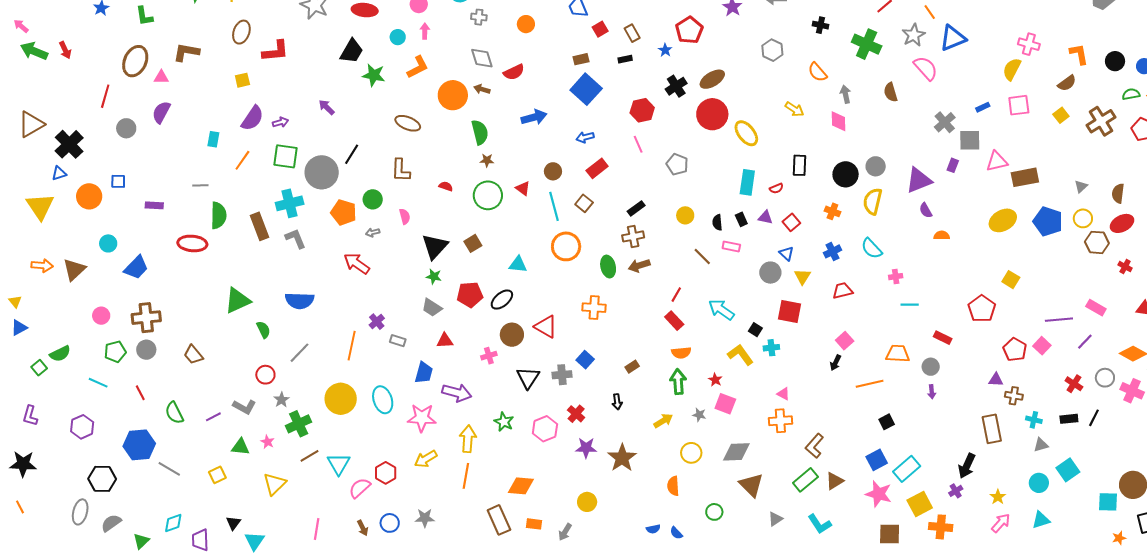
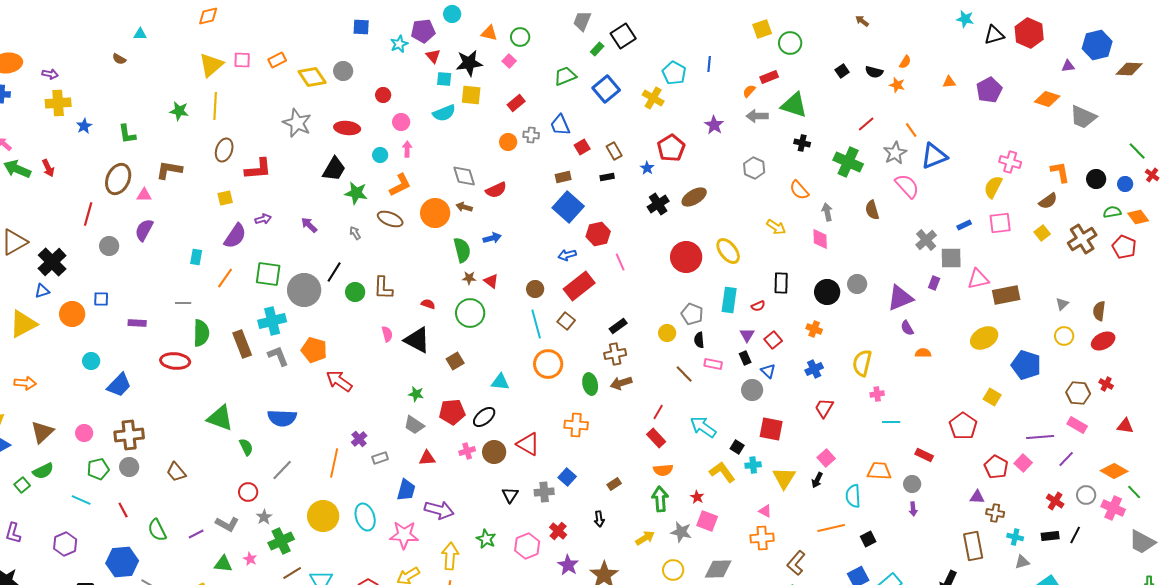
gray cross: (479, 17) -> (531, 135), moved
red hexagon: (642, 110) -> (598, 234), moved
red circle: (712, 114) -> (686, 257), moved
blue arrow: (534, 117) -> (492, 238), moved, size x0.7
purple arrow: (281, 122) -> (263, 219), moved
brown ellipse: (408, 123) -> (390, 219), moved
gray pentagon: (677, 164) -> (692, 314), moved
red rectangle: (597, 168) -> (579, 286), size x1.4
red triangle: (523, 188) -> (491, 281), moved
green circle: (373, 199) -> (355, 292), moved
yellow semicircle: (873, 201) -> (862, 363), moved
yellow triangle: (40, 206) -> (23, 324), turned 36
orange pentagon: (344, 212) -> (314, 350), moved
purple triangle: (765, 217) -> (747, 335), turned 49
black rectangle: (741, 219) -> (745, 358), moved
blue pentagon: (1048, 221) -> (1026, 365), moved
gray arrow: (373, 232) -> (355, 233), moved, turned 72
brown hexagon: (1097, 242) -> (1078, 393), moved
black triangle: (435, 246) -> (417, 340), moved, turned -44
cyan semicircle: (872, 248) -> (853, 496), moved, turned 40
brown triangle: (74, 270) -> (42, 432), moved
yellow triangle: (802, 277) -> (784, 478), moved, size x1.4
red trapezoid: (843, 291) -> (824, 408), turned -45
green triangle: (237, 301) -> (220, 418), turned 44
gray rectangle: (398, 341) -> (380, 458), turned -35
pink cross: (489, 356) -> (467, 451), moved
black triangle: (528, 378) -> (510, 495), size x0.7
orange line: (870, 384) -> (831, 528), moved
gray star: (699, 415) -> (681, 532), size x1.5
purple star: (586, 448) -> (568, 565), turned 30

